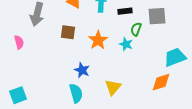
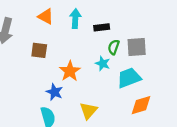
gray square: (157, 16) -> (137, 47), moved
orange star: (98, 40) -> (70, 71), moved
cyan trapezoid: (175, 57) -> (129, 78), moved

